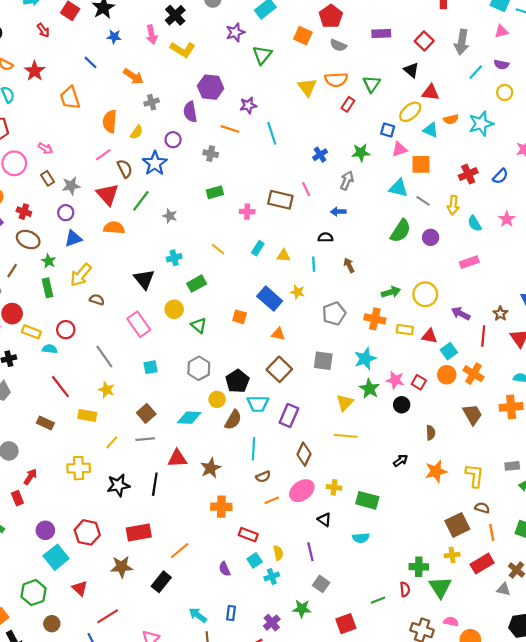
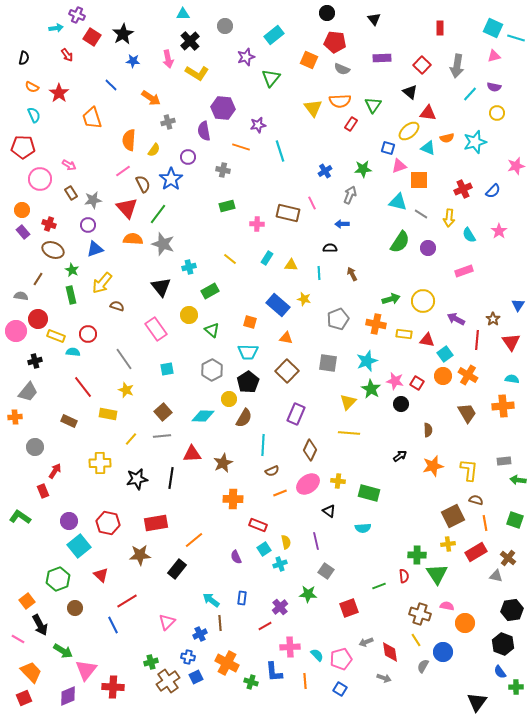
red pentagon: (331, 16) -> (335, 42), turned -30
gray star: (170, 216) -> (163, 244), moved, size x1.6
cyan trapezoid: (258, 404) -> (248, 352), moved

